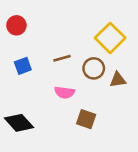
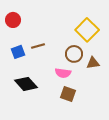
brown line: (62, 58) -> (38, 46), moved
pink semicircle: (65, 92) -> (63, 73), moved
black diamond: (19, 123) -> (26, 84), moved

